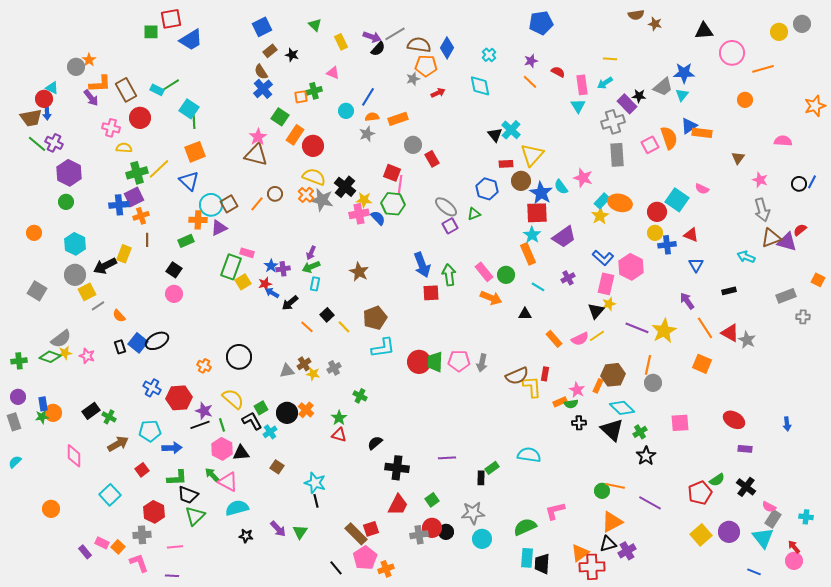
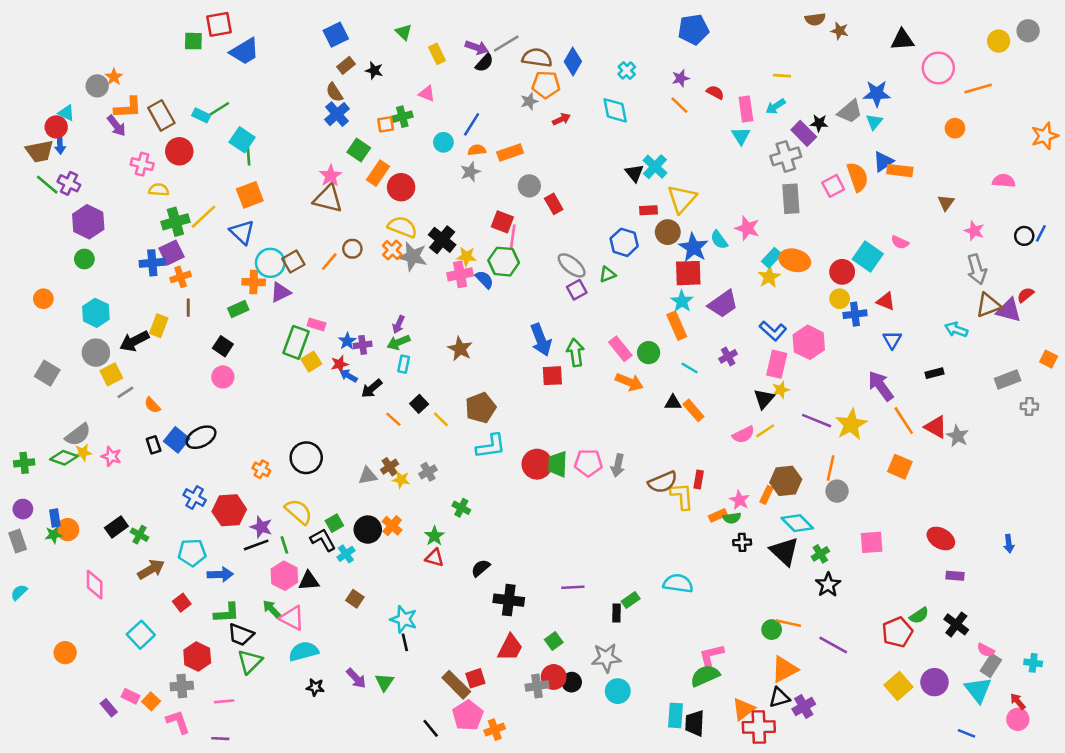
purple arrow: (687, 301) -> (881, 386), size x1.4
orange rectangle: (554, 339) -> (693, 410), moved
green semicircle: (525, 527) -> (705, 676), moved

